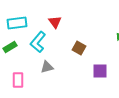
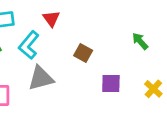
gray triangle: (47, 67) -> (41, 78), size x1.5

